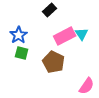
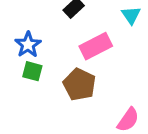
cyan triangle: (82, 34) -> (131, 15), moved

